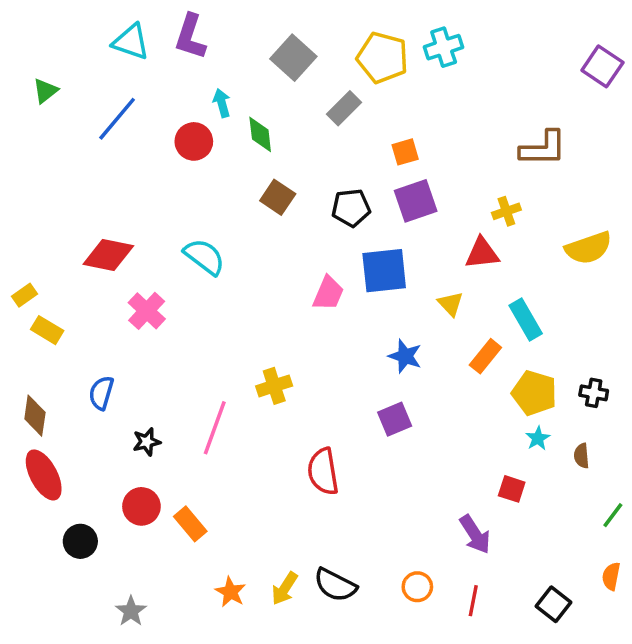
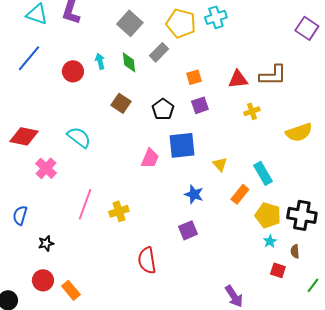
cyan arrow: (222, 103) -> (100, 61), moved
green diamond: (260, 134) -> (129, 62), moved
purple square: (416, 201) -> (200, 105), size x0.7
black pentagon: (351, 208) -> (163, 109), turned -30
red triangle: (482, 253) -> (238, 79), moved
black cross: (594, 393) -> (302, 215), size x1.8
pink line: (215, 428) -> (85, 204), moved
red square: (512, 489) -> (278, 270), moved

